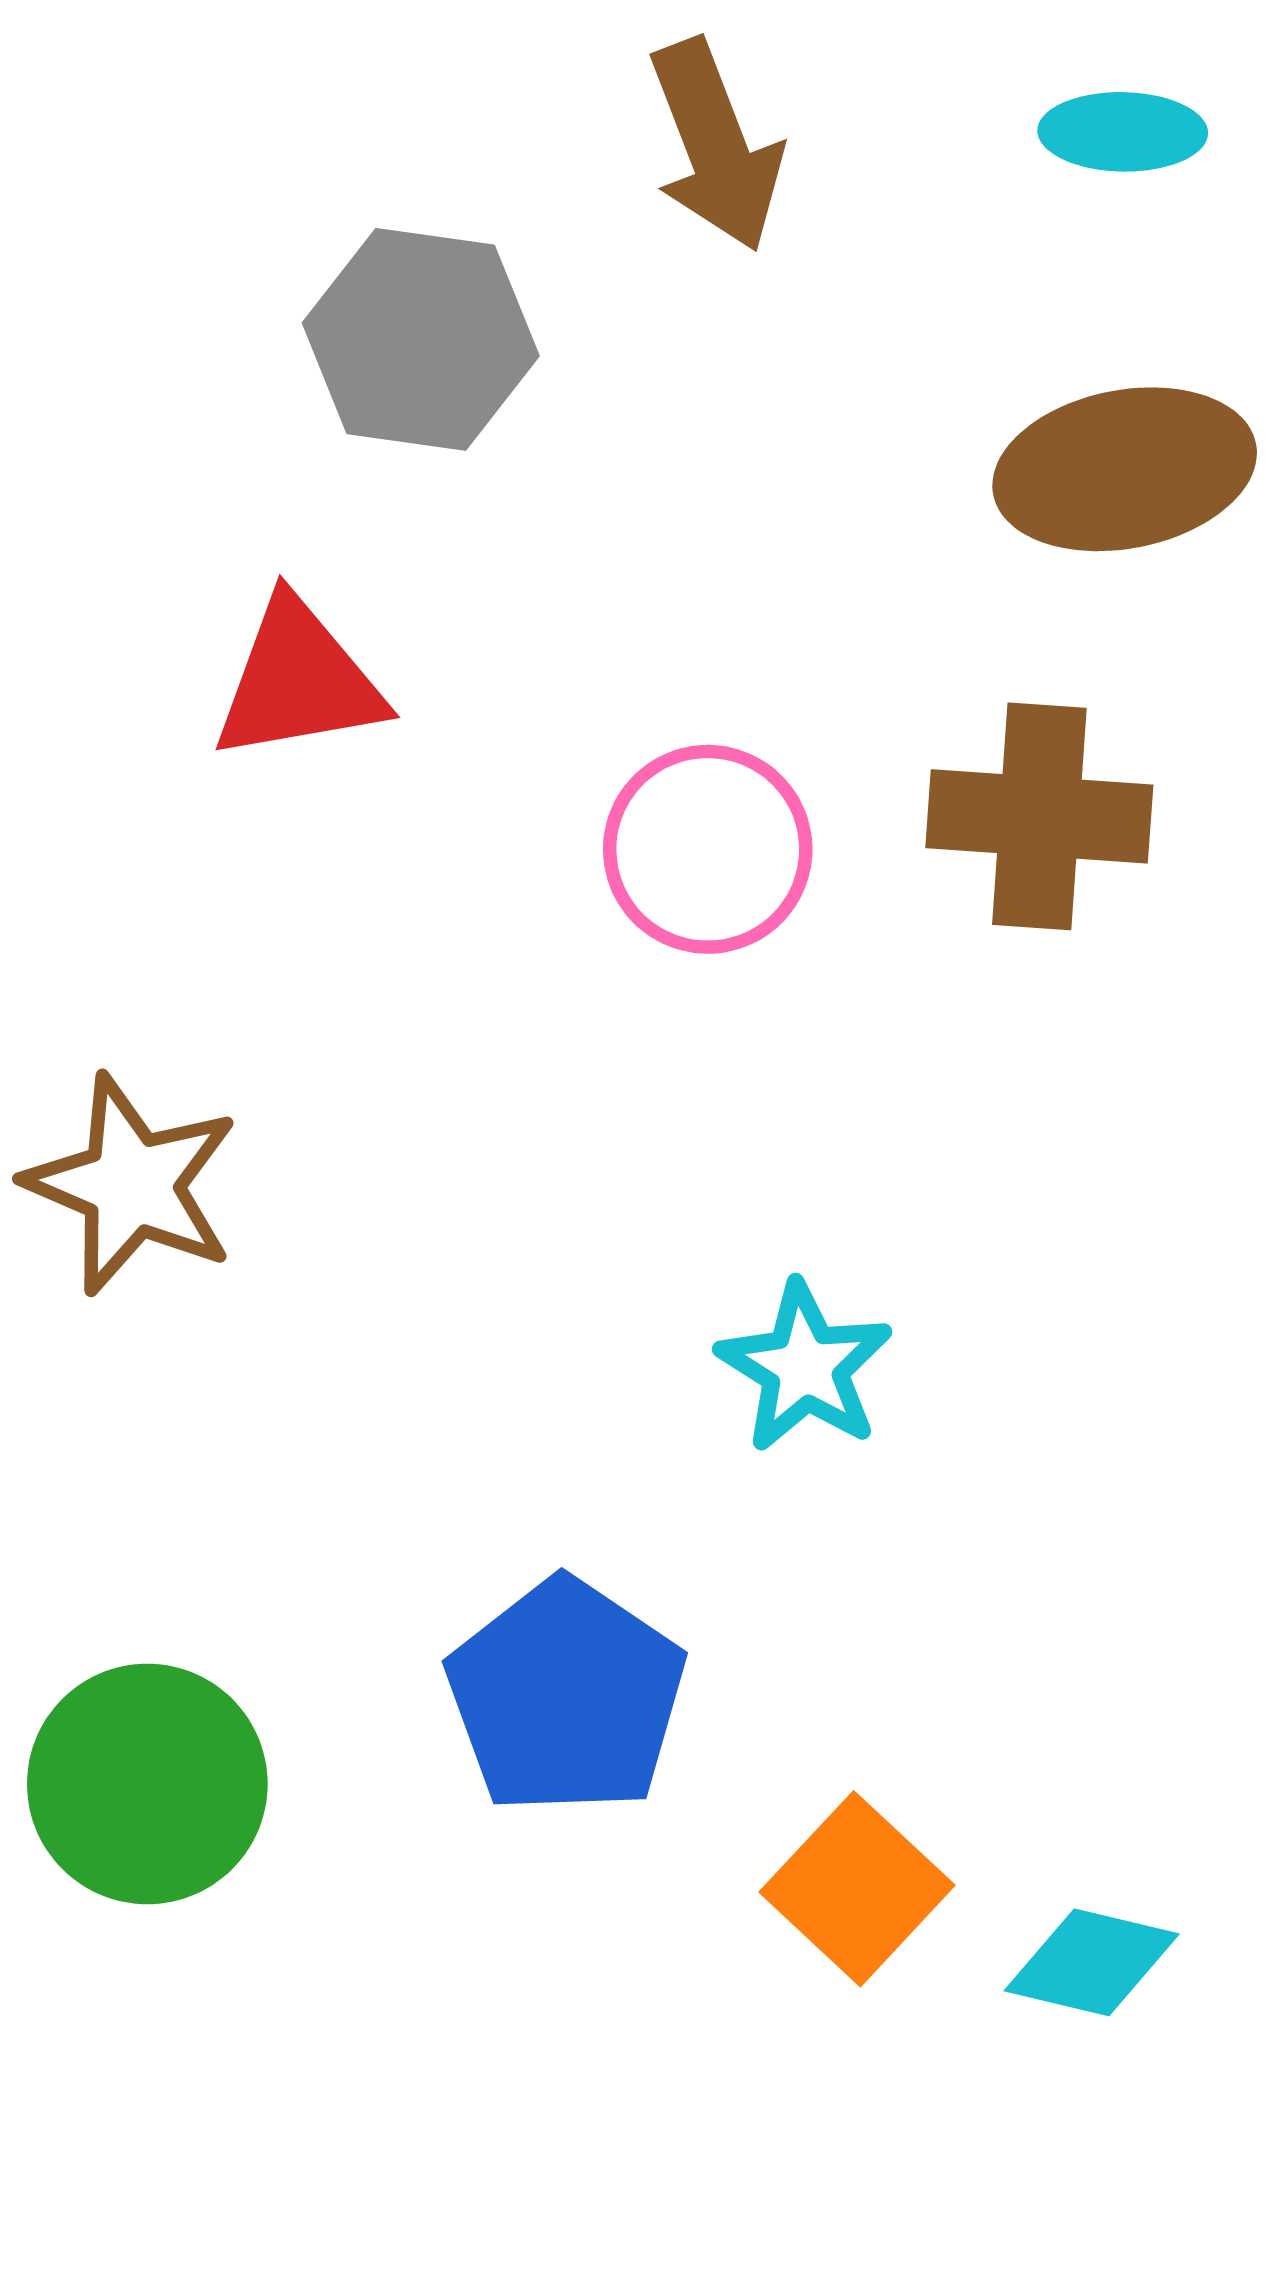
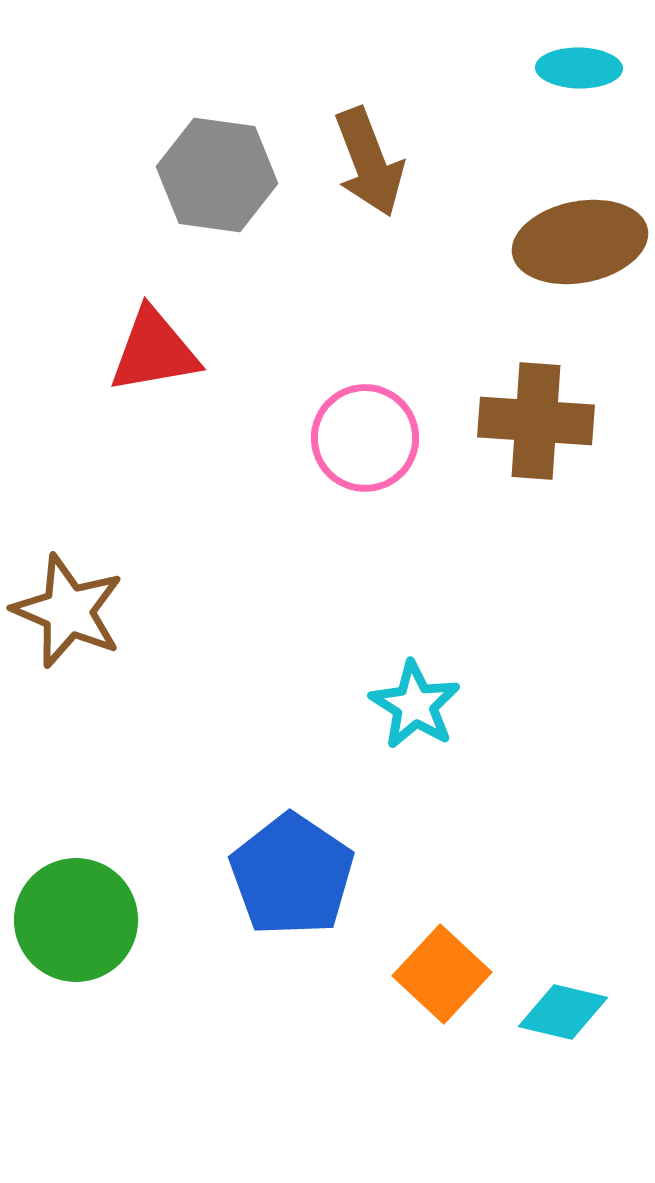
brown arrow: (715, 145) -> (369, 162), moved

